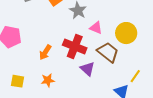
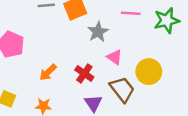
red cross: (75, 47) -> (84, 73), size x0.7

